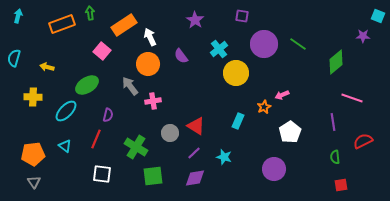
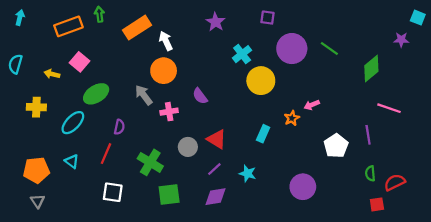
pink square: (102, 51) -> (79, 62), moved
purple semicircle: (181, 56) -> (200, 96), moved
white pentagon: (290, 132) -> (336, 146), moved
red semicircle: (363, 141) -> (395, 182), moved

